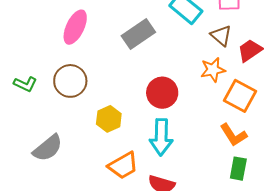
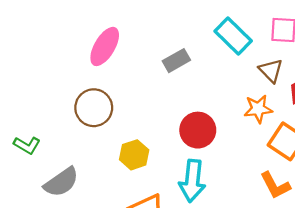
gray rectangle: (138, 34) -> (176, 61), size x0.7
green L-shape: (25, 84) -> (27, 145), moved

